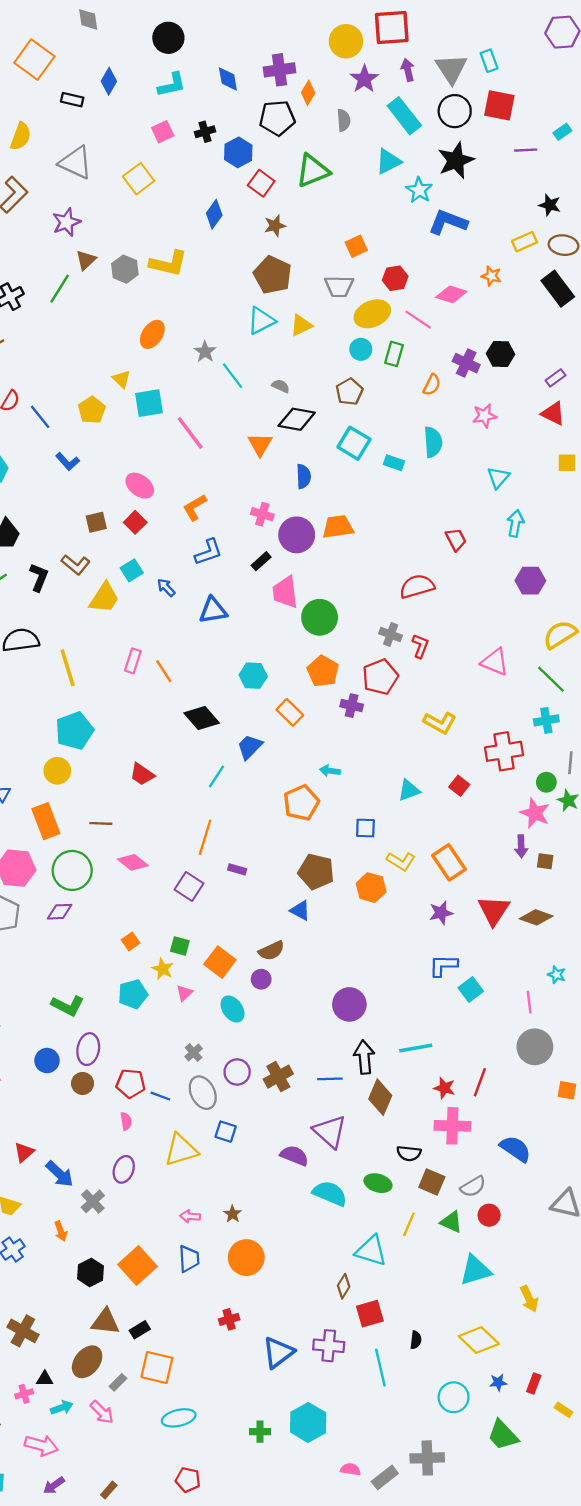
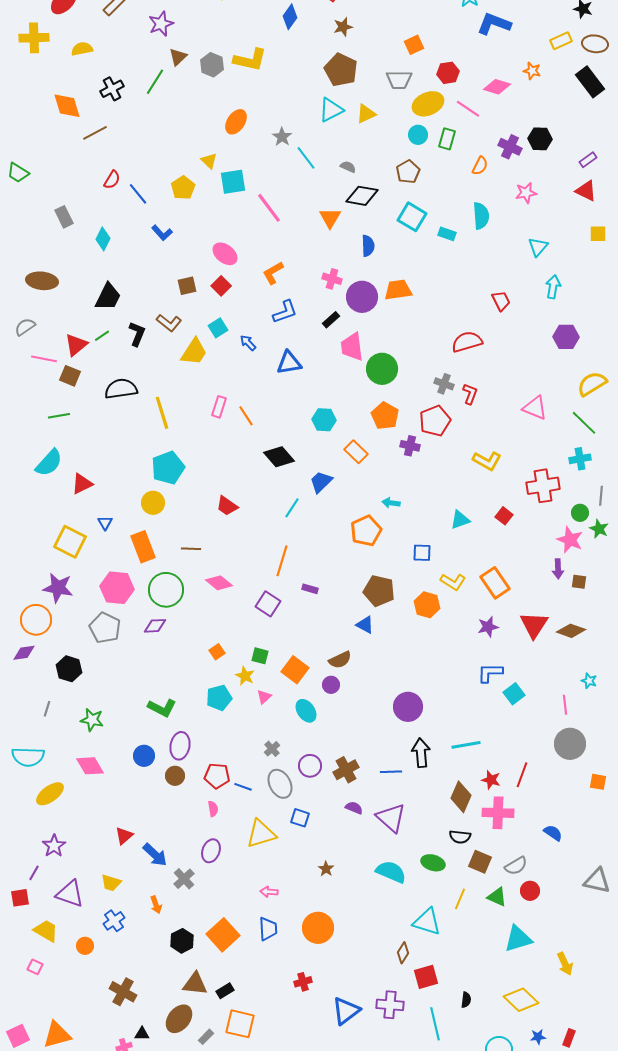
brown diamond: (380, 1097) -> (461, 797), moved
blue semicircle: (515, 1149) -> (553, 833), size x0.7
purple semicircle: (294, 1156) -> (354, 808), moved, size x0.7
brown star: (233, 1214) -> (326, 869), moved

